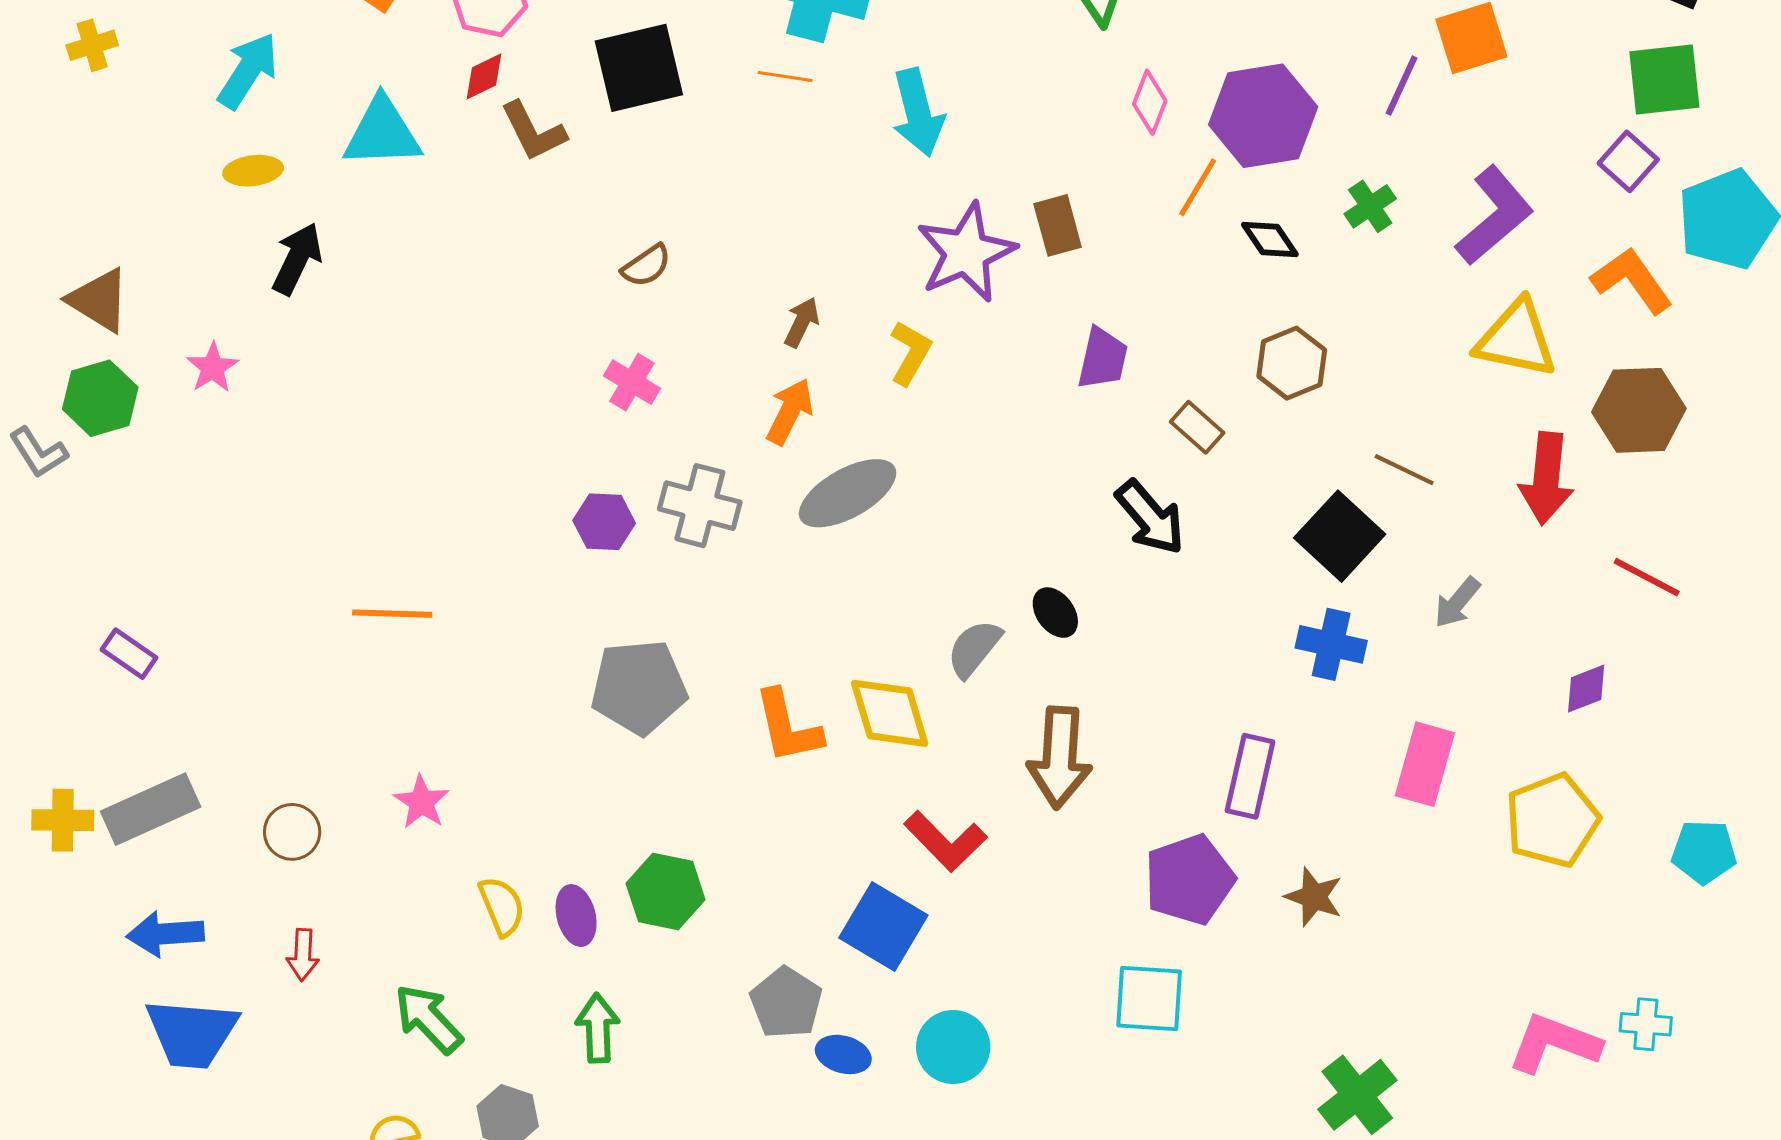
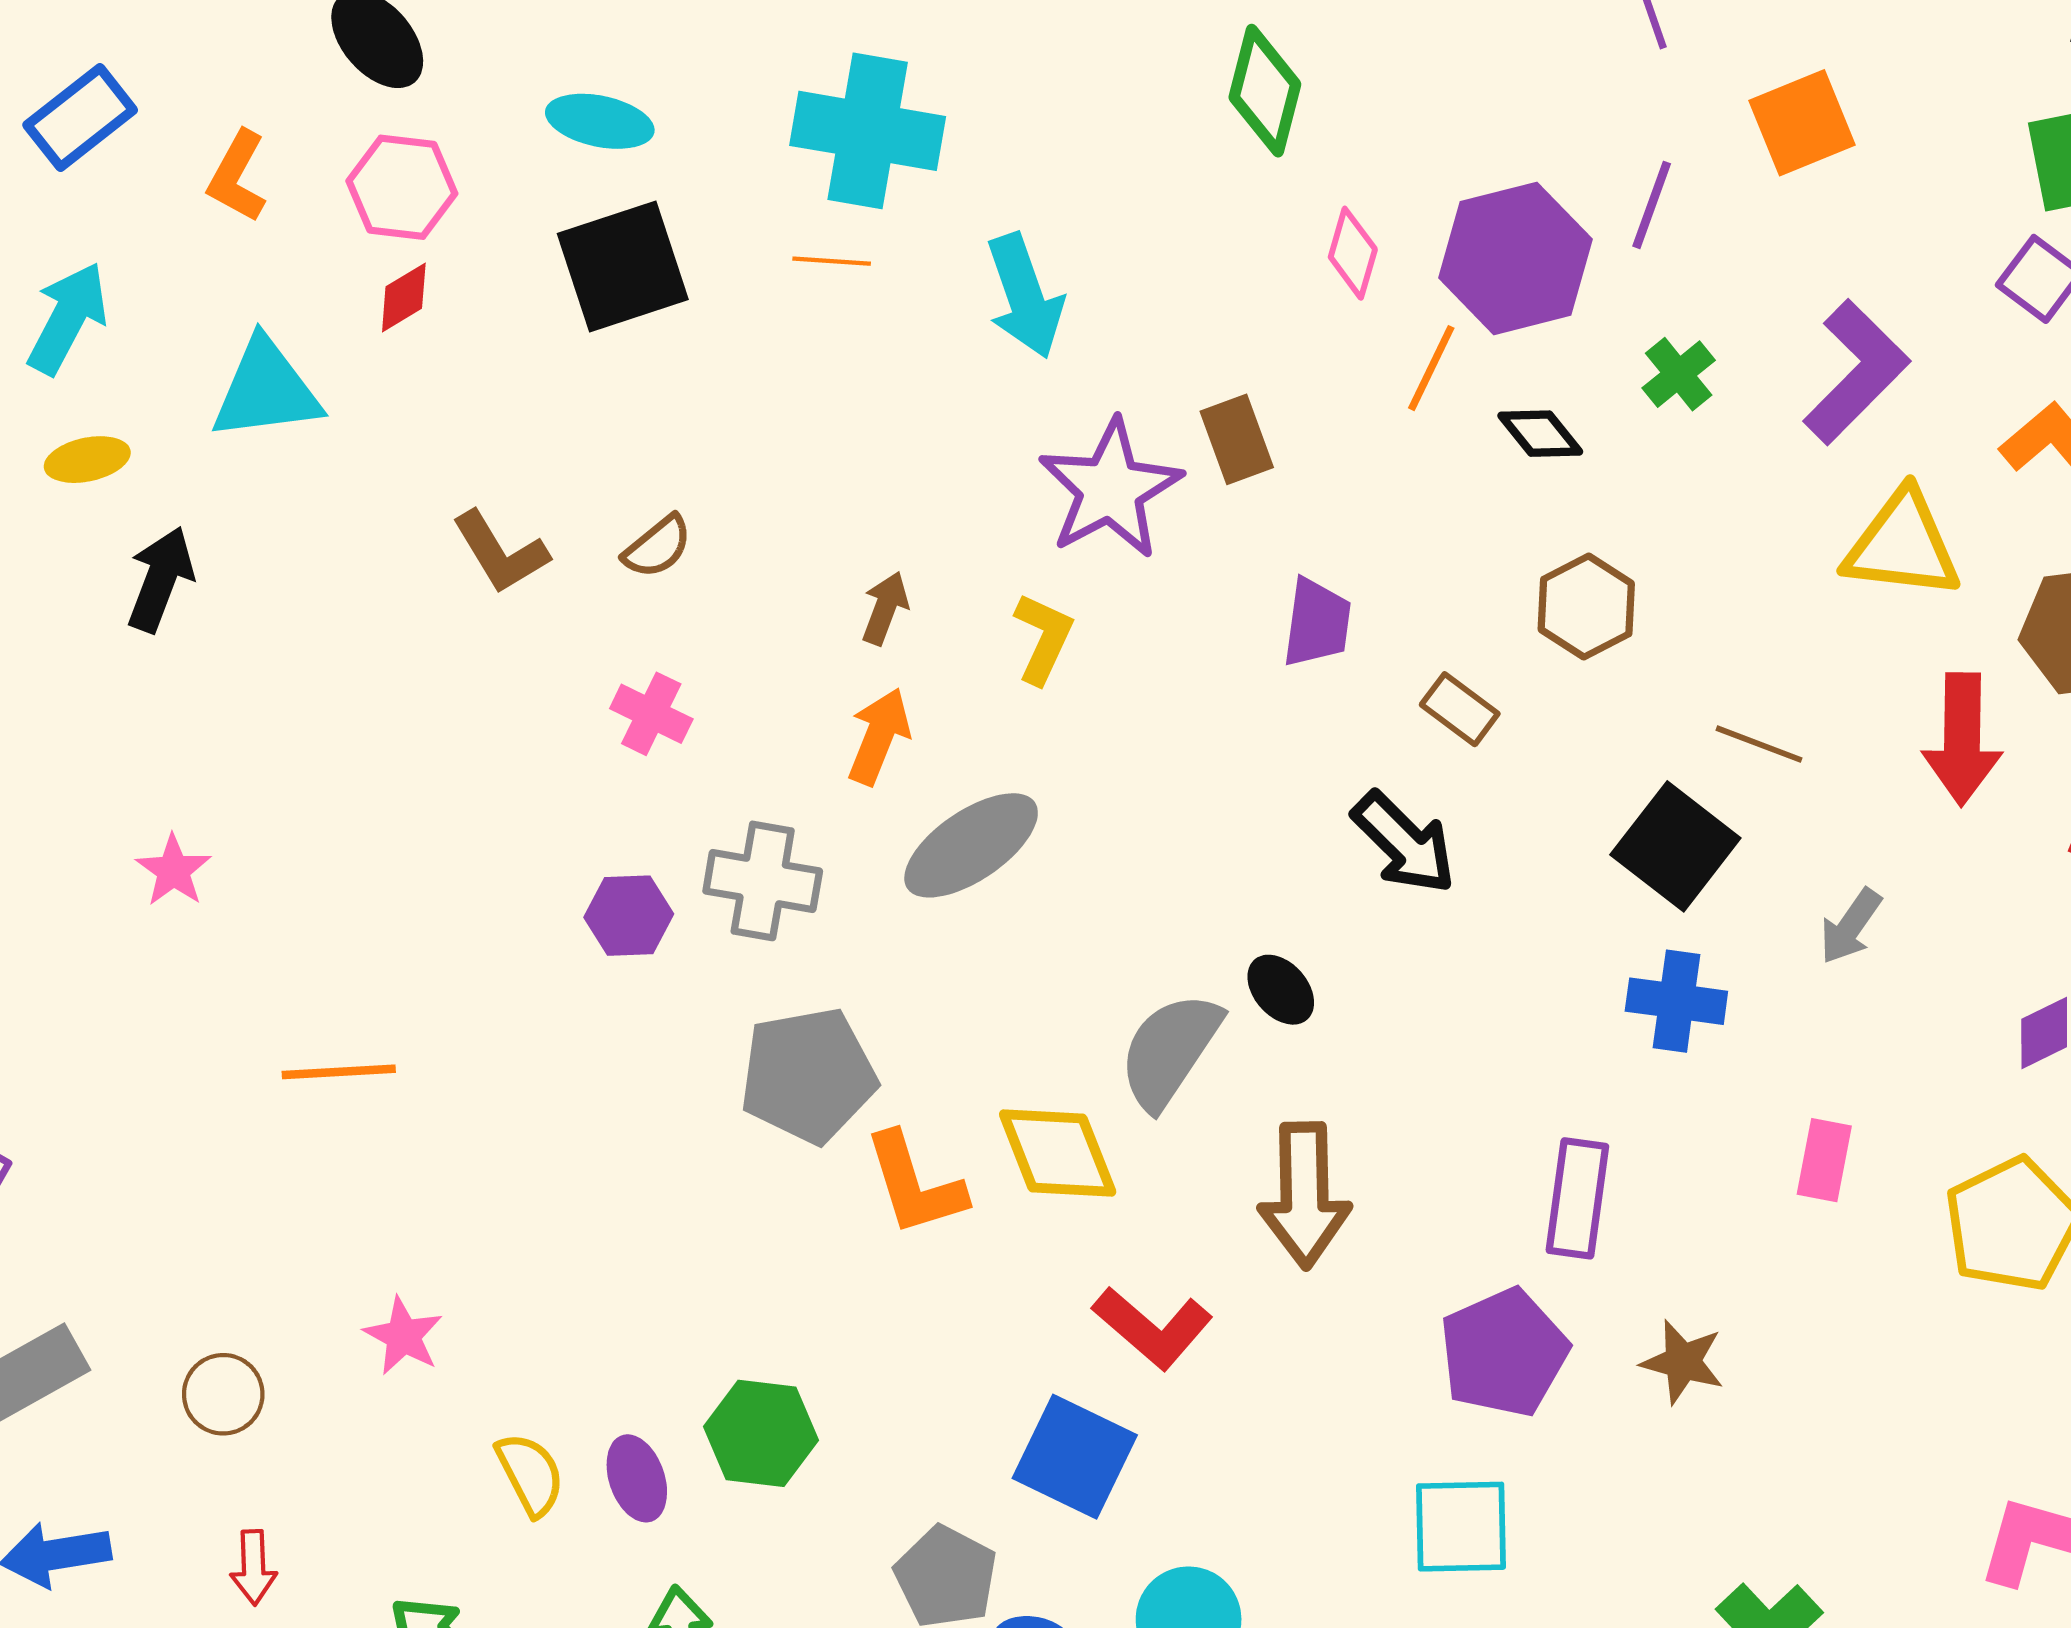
purple line: (1401, 86) -> (1652, 205), moved
brown L-shape: (533, 131) -> (500, 552), moved
pink star: (213, 368) -> (173, 870), moved
gray semicircle: (974, 648) -> (1170, 1050), size x1.4
gray pentagon: (639, 687) -> (808, 1075), moved
pink rectangle: (1425, 764) -> (1824, 1160), size x0.7

